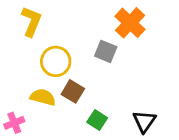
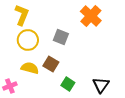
gray square: (106, 51) -> (61, 37), moved
yellow circle: (56, 61) -> (28, 40), moved

